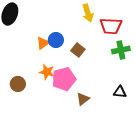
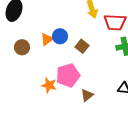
orange star: (47, 72) -> (49, 85), moved
brown circle: (18, 84) -> (22, 47), moved

